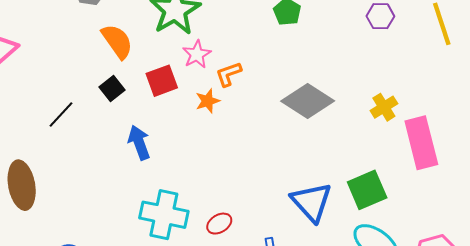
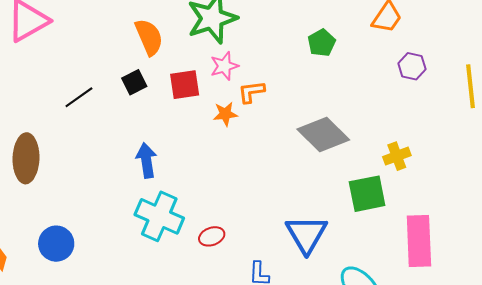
blue arrow: (139, 143) -> (146, 160), moved
pink rectangle: (421, 143) -> (419, 241), moved
green square: (367, 190) -> (367, 194), moved

